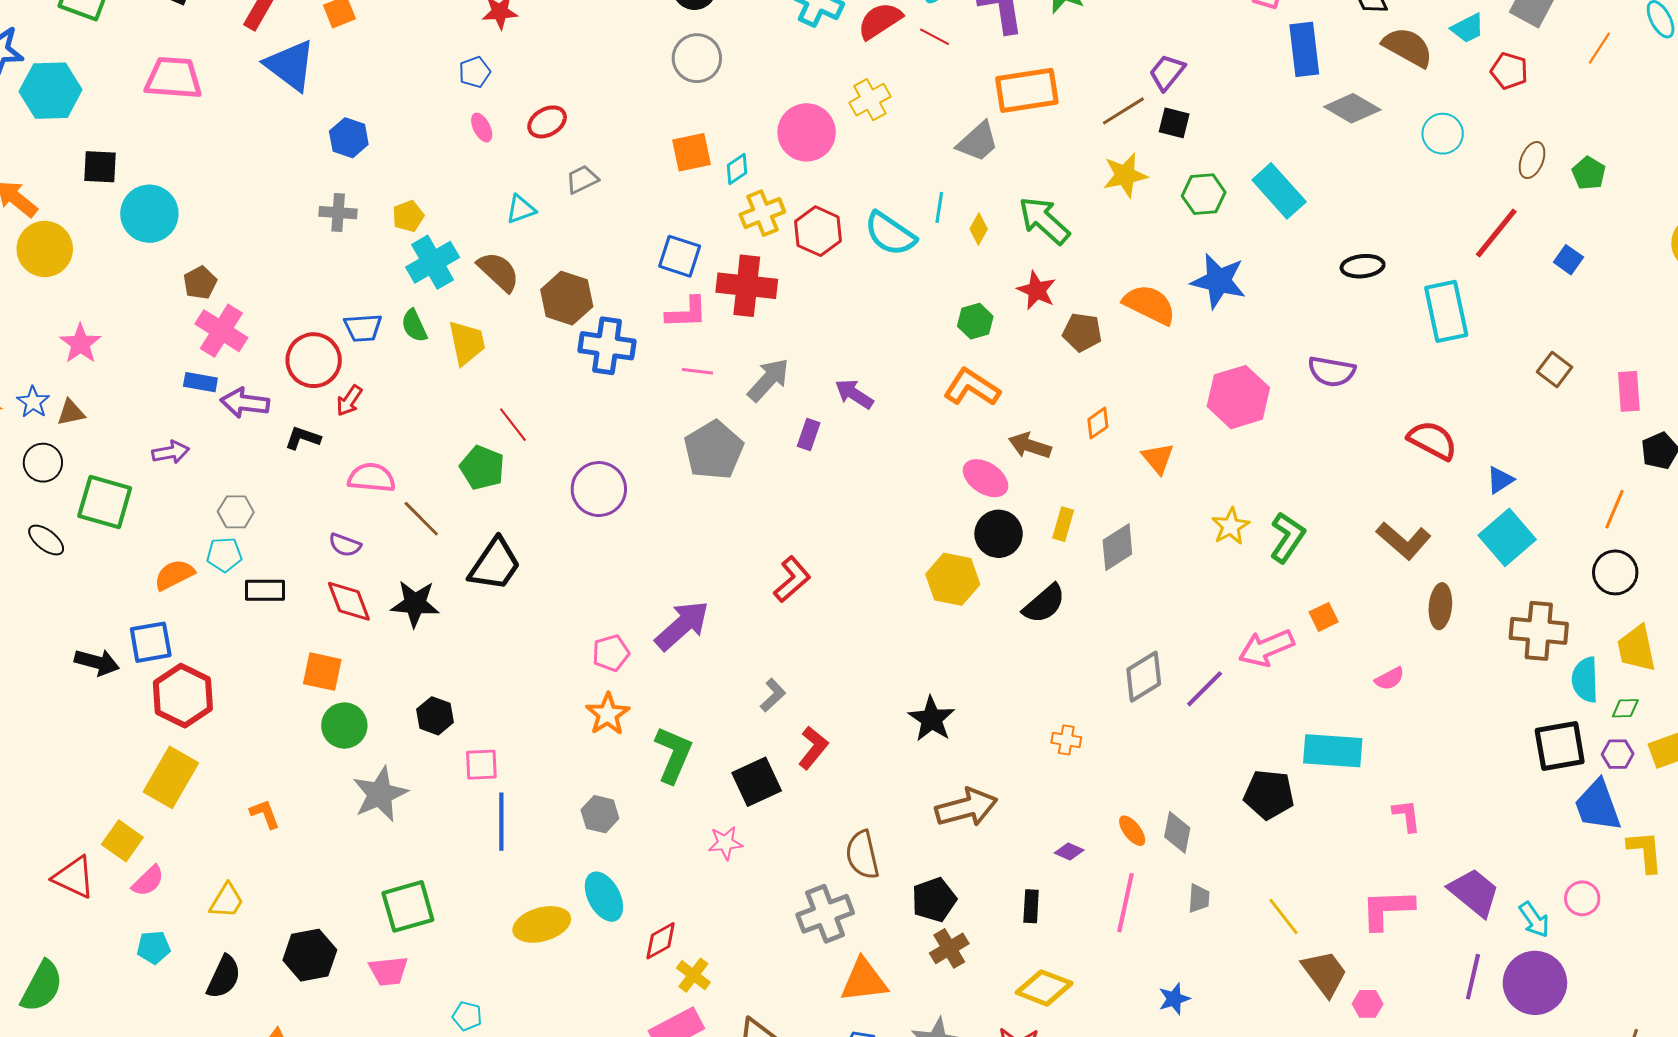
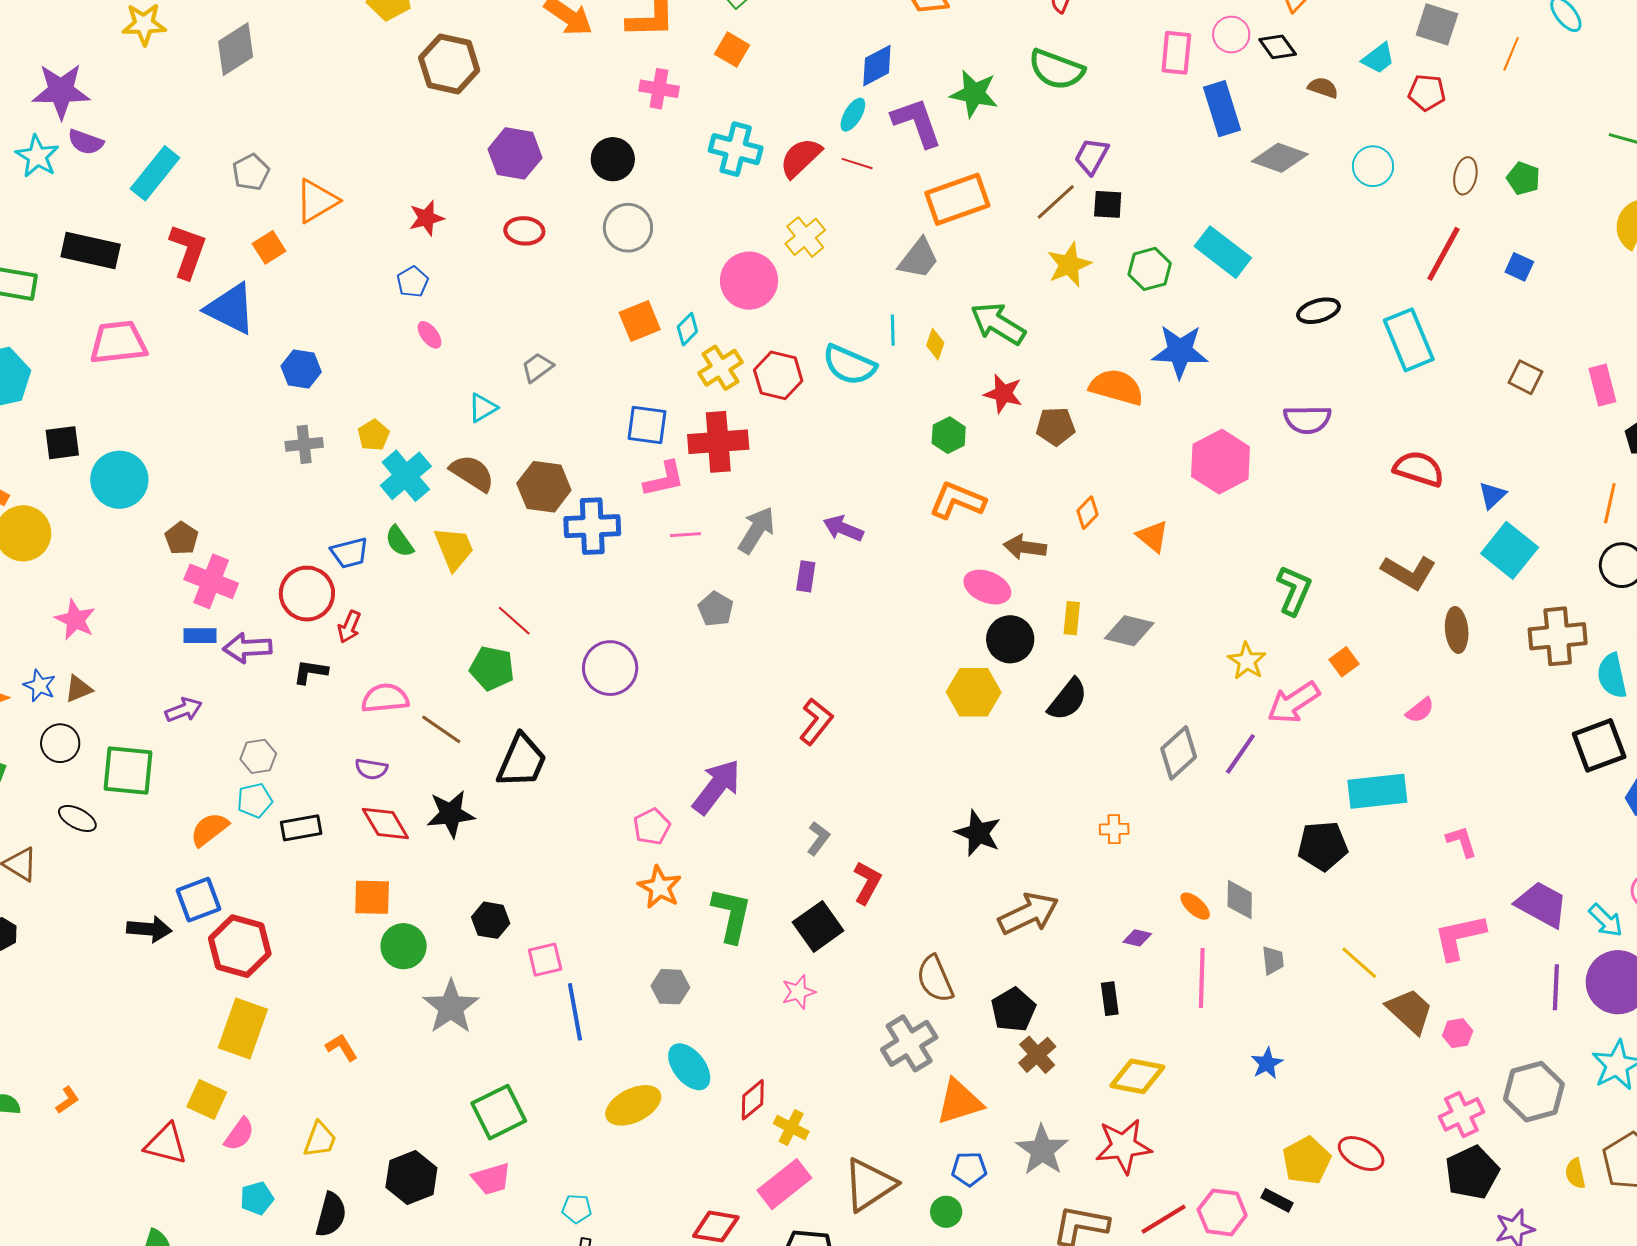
brown semicircle: (1408, 47) -> (1323, 88), size x0.6
red ellipse: (547, 122) -> (524, 231), moved, turned 45
gray pentagon: (714, 450) -> (716, 609), size x0.6
yellow star: (1231, 526) -> (1247, 661), moved
gray diamond: (1117, 547) -> (1129, 631), turned 57

